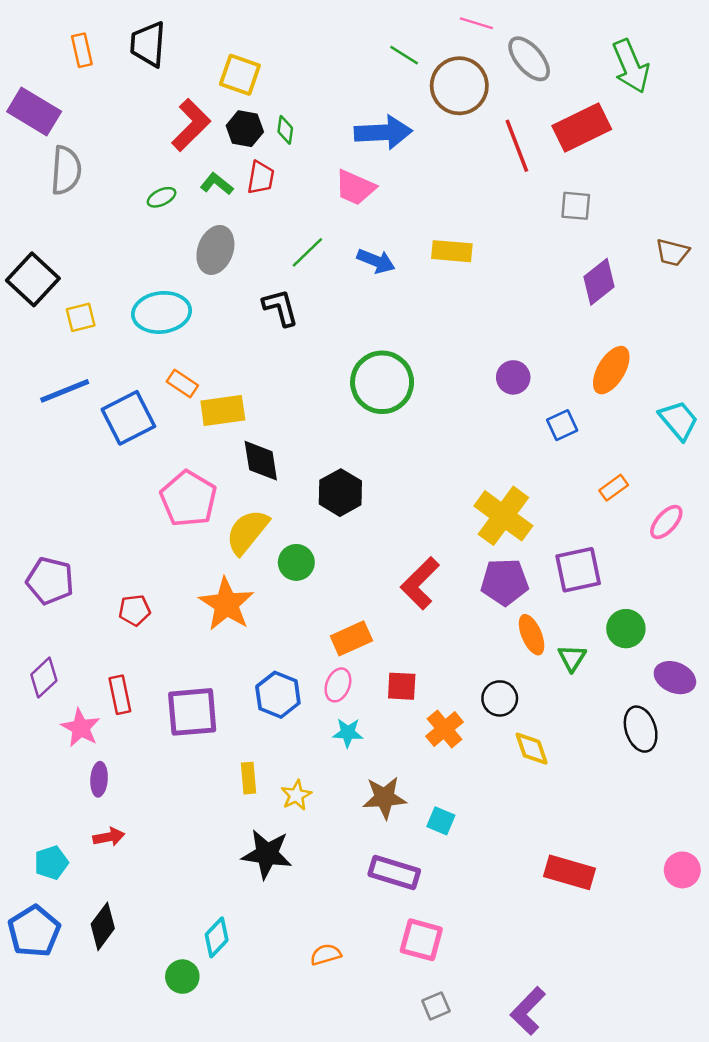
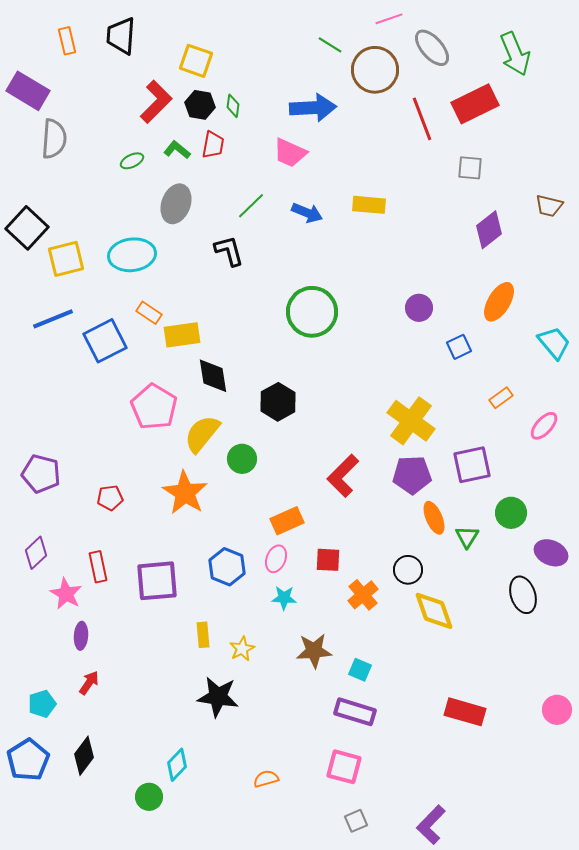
pink line: (476, 23) -> (389, 19), turned -36
yellow square: (81, 317) -> (66, 259), size x1.5
yellow diamond: (532, 749) -> (434, 611), size x1.4
red arrow: (109, 837) -> (89, 683), turned -45
purple rectangle: (394, 872) -> (355, 712), moved

